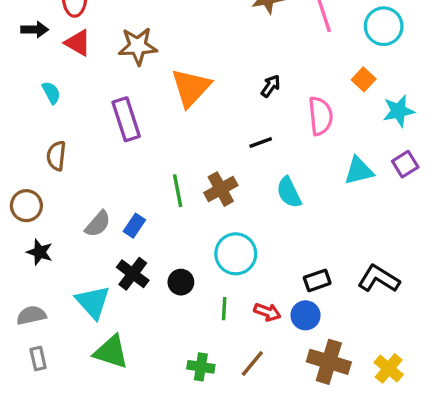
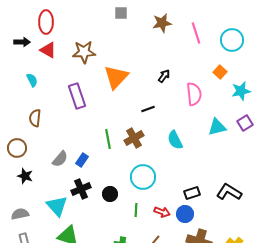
black line: (261, 143) -> (148, 109), moved
black cross: (133, 274) -> (81, 189), turned 30

